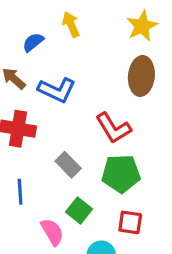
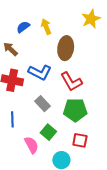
yellow arrow: (71, 24) -> (46, 27), moved
brown ellipse: (141, 76) -> (66, 48), moved
blue L-shape: (57, 90) -> (40, 72), moved

